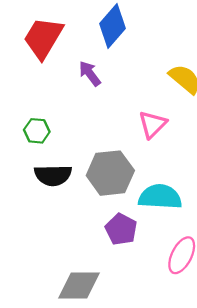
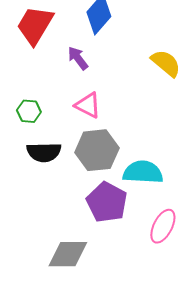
pink triangle: (152, 124) -> (88, 105), moved, turned -48
purple pentagon: (121, 229) -> (107, 202), size x1.4

